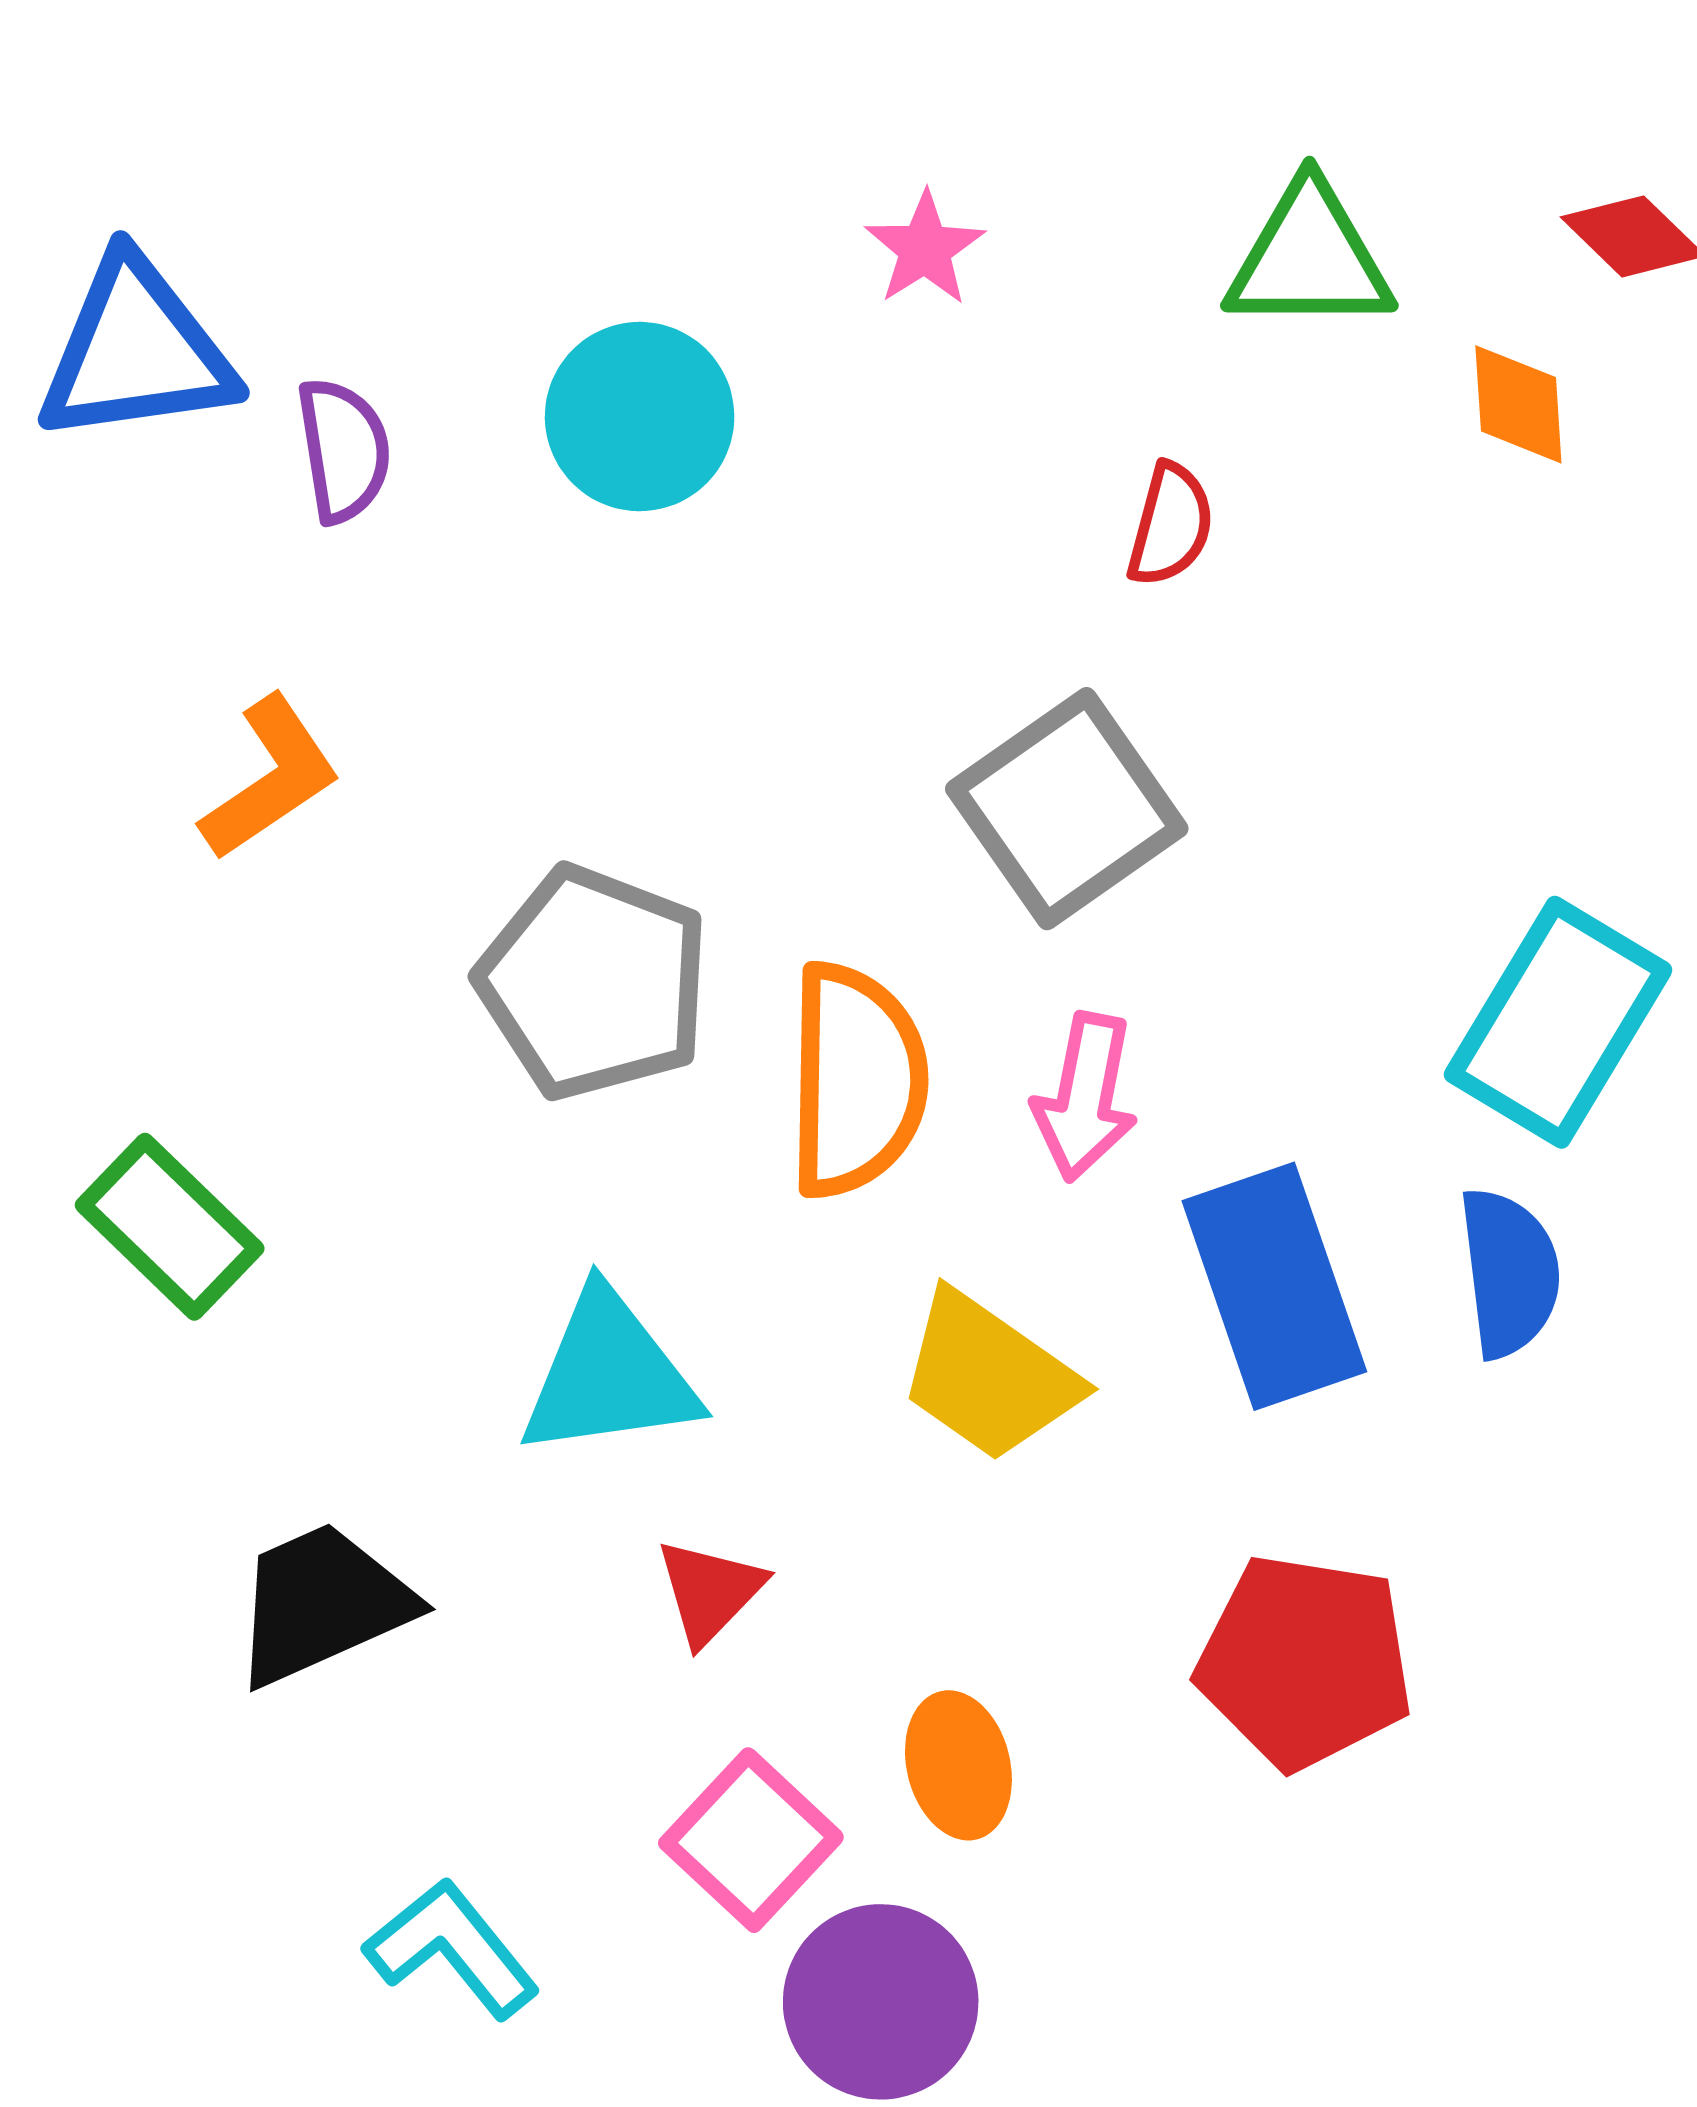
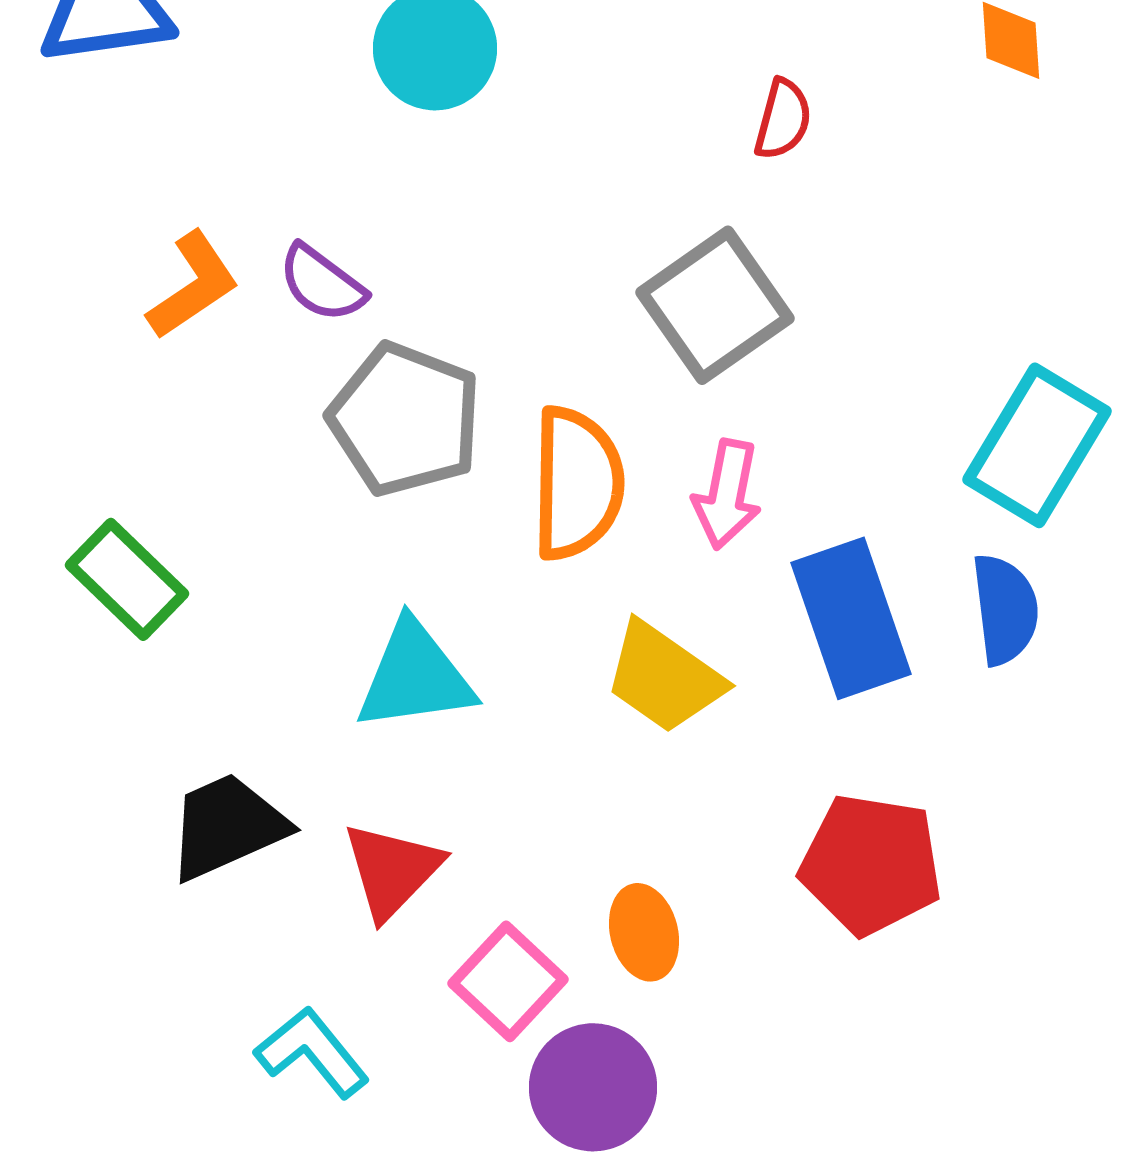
purple semicircle: (344, 450) -> (322, 283), moved, turned 136
red triangle: (710, 1591) -> (392, 870), moved, size x1.4

